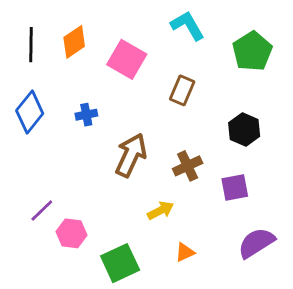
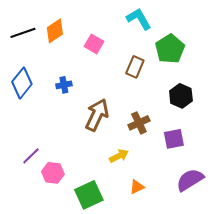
black line: (31, 45) -> (23, 33), turned 70
green pentagon: (252, 51) -> (170, 49), moved
pink square: (127, 59) -> (94, 44), size x0.7

